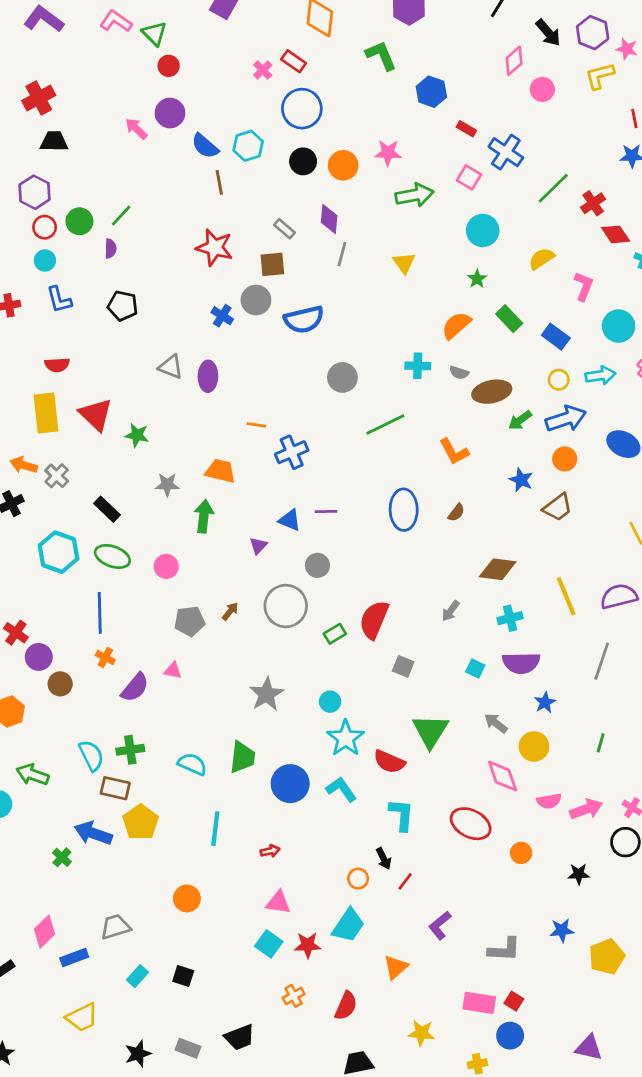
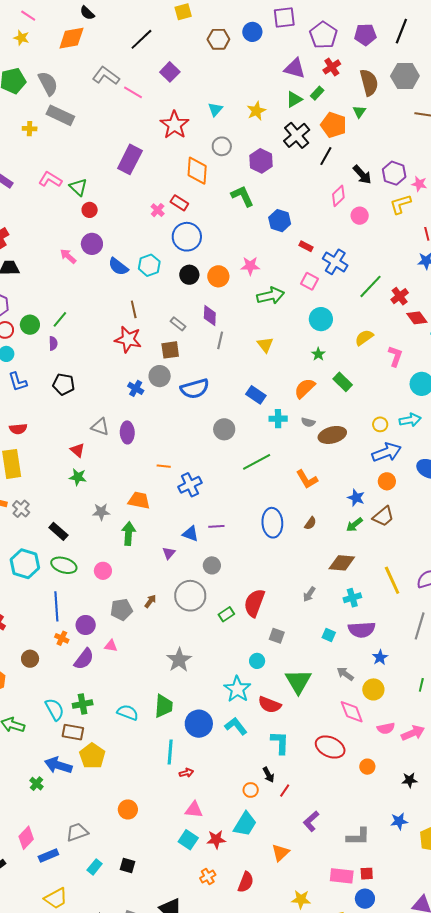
brown line: (219, 182) -> (134, 309), moved
blue rectangle: (556, 337) -> (256, 395), moved
red triangle: (96, 415) -> (77, 450), moved, size x0.6
green arrow: (520, 420) -> (354, 525), moved
purple circle: (39, 657) -> (86, 625), moved
cyan circle: (330, 702) -> (257, 661), moved
cyan line: (215, 829) -> (170, 752), moved
red square: (514, 1001) -> (367, 874), turned -32

